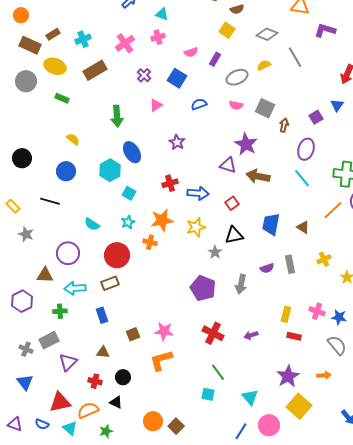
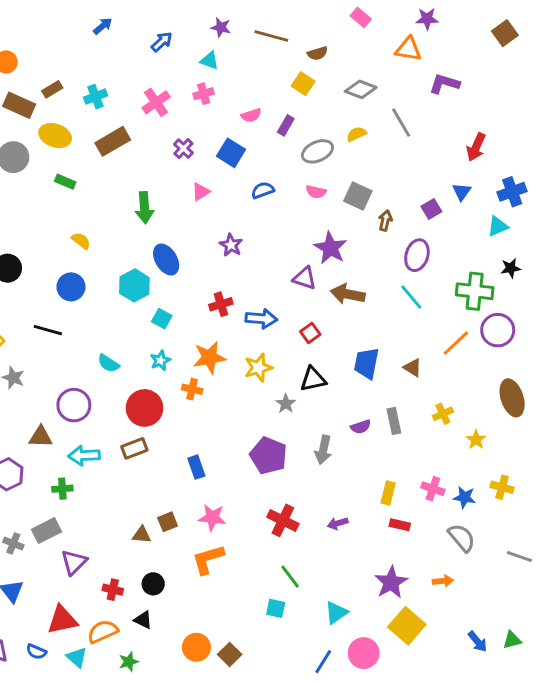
blue rectangle: (102, 315) -> (196, 467), moved
brown triangle: (103, 352) -> (142, 535), moved
cyan triangle: (250, 397) -> (336, 613), turned 36

